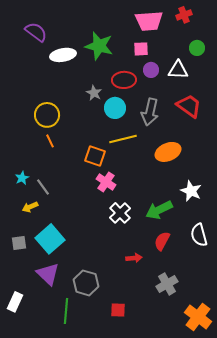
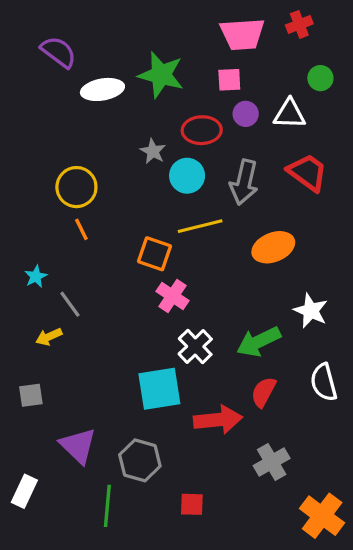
cyan star: (22, 178) -> (36, 277), moved
cyan square: (50, 239) -> (159, 389), moved, turned 32
red arrow: (134, 258) -> (218, 420), size x1.8

